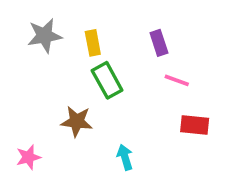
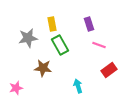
gray star: (45, 36) -> (28, 38), moved
red rectangle: (195, 125) -> (109, 70), turned -42
cyan arrow: (125, 157) -> (78, 86), moved

